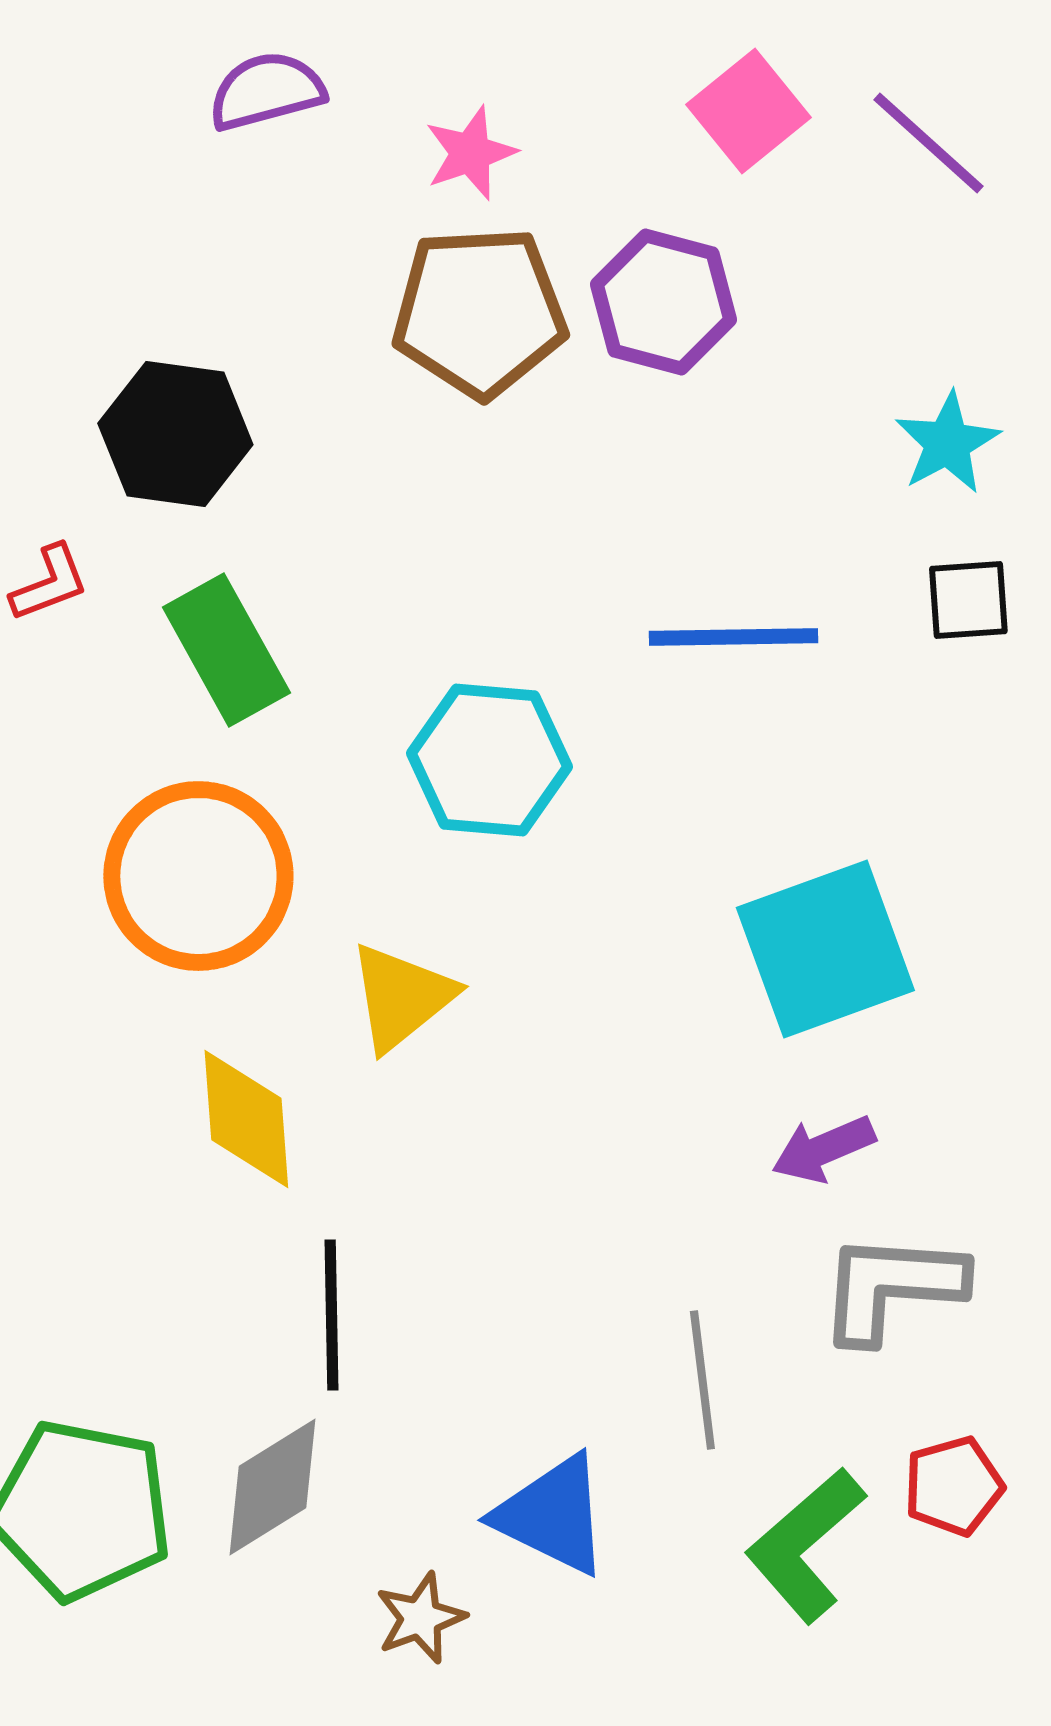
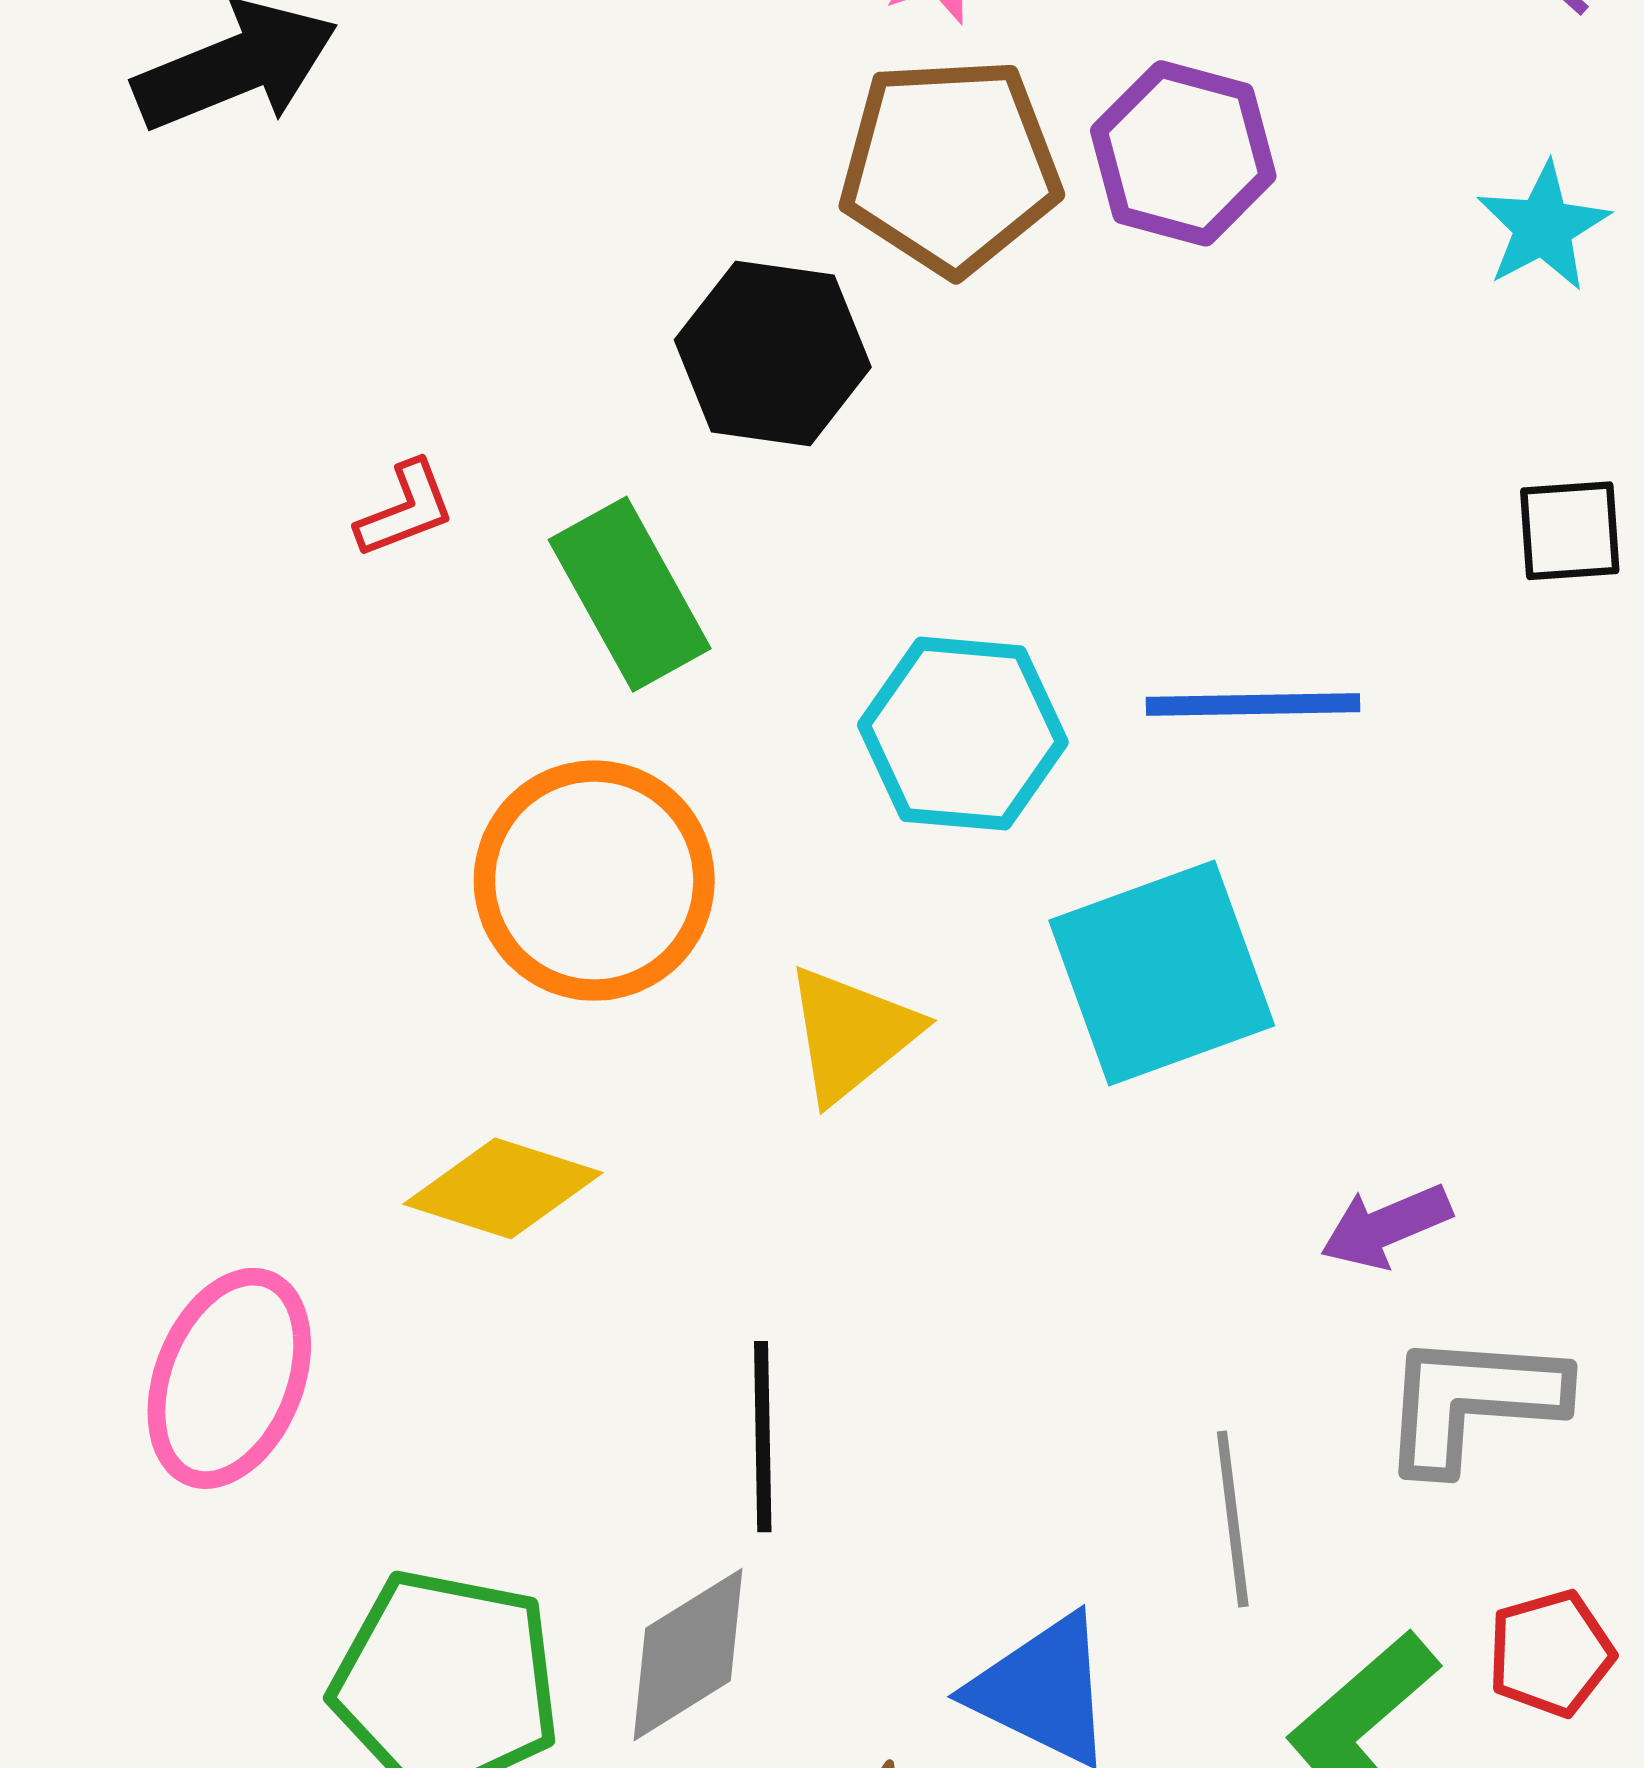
black hexagon: (175, 434) -> (773, 353), moved
cyan star: (947, 443) -> (1543, 227), moved
blue line: (733, 637) -> (1253, 704), moved
cyan square: (825, 949) -> (1162, 973), moved
yellow diamond: (246, 1119) -> (503, 1188), moved, turned -68

